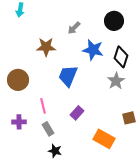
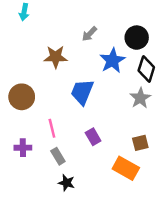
black circle: (114, 21) -> (137, 38), moved
blue star: (93, 50) -> (112, 61), turned 30
purple rectangle: (77, 113) -> (93, 137), turned -72
brown square: (129, 118) -> (140, 143), moved

